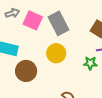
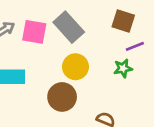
brown circle: (26, 71) -> (62, 97), moved

